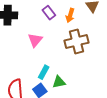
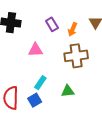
pink triangle: (35, 40) -> (35, 50), turned 42
green triangle: (59, 82) -> (68, 91), moved

